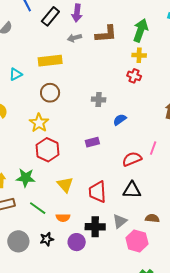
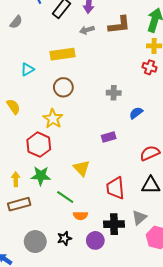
red hexagon: (47, 150) -> (39, 145), moved
yellow triangle: (65, 185) -> (82, 168), moved
green line: (38, 208) -> (65, 197), moved

